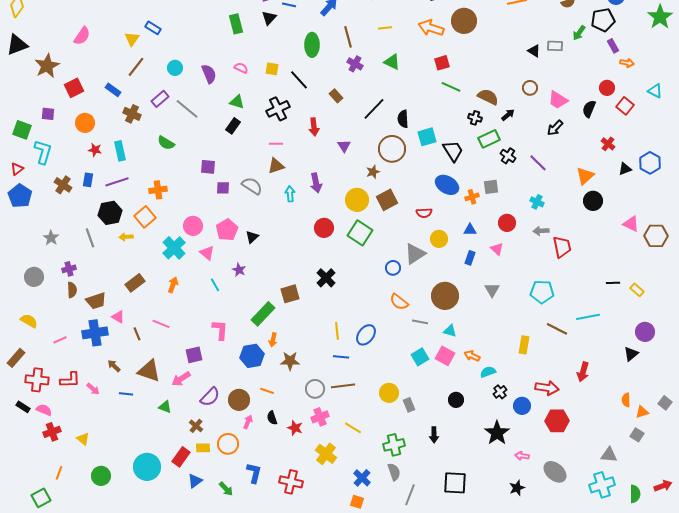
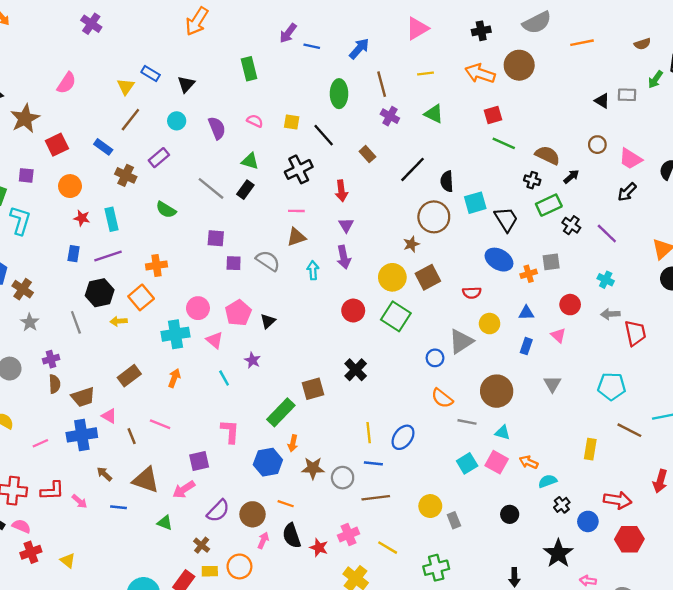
black triangle: (269, 18) -> (186, 84), moved
gray line: (187, 109) -> (211, 188), moved
purple triangle: (344, 146) -> (346, 225), moved
brown cross: (63, 185) -> (23, 289), moved
cyan cross: (174, 248) -> (175, 334), turned 35
gray circle: (315, 389) -> (343, 478), moved
black semicircle: (272, 418) -> (292, 536), size x1.5
black arrow: (434, 435) -> (514, 577), moved

